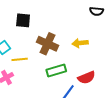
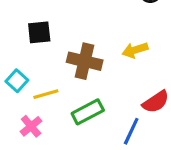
green rectangle: (56, 71) -> (88, 112), moved

